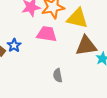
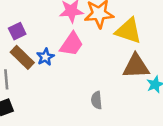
pink trapezoid: (47, 34) -> (72, 44), moved, turned 110

